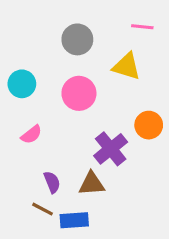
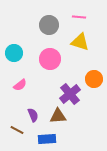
pink line: (142, 27) -> (79, 17), moved
brown line: (42, 209) -> (17, 130), moved

